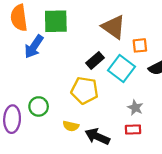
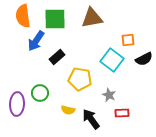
brown triangle: (113, 27) -> (92, 18), moved, turned -45
black rectangle: (95, 60) -> (57, 57), moved
gray star: (135, 108) -> (109, 95), moved
black arrow: (97, 136) -> (91, 119), turned 30

